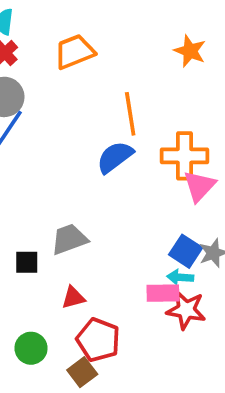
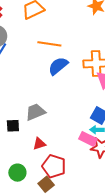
orange line: (130, 114) -> (49, 44), moved, turned -70
pink rectangle: (163, 293) -> (88, 139), turned 30

